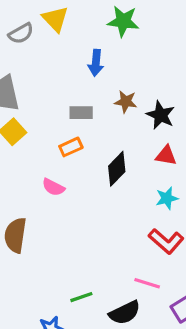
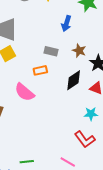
black diamond: (117, 169) -> (74, 80), moved
pink semicircle: (53, 187) -> (24, 92), size x1.5

